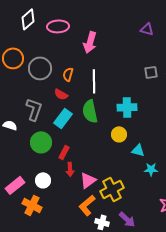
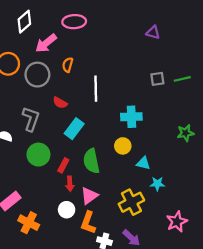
pink ellipse: (58, 26) -> (74, 22), moved
pink arrow: (90, 42) -> (46, 43), moved, turned 35
orange semicircle: (68, 74) -> (68, 65), moved
green semicircle: (90, 111) -> (91, 161), moved
cyan rectangle: (63, 118) -> (74, 129), moved
white circle: (43, 180) -> (67, 210), moved
yellow cross: (112, 189) -> (131, 202), moved
orange L-shape: (87, 205) -> (88, 223), turned -30

